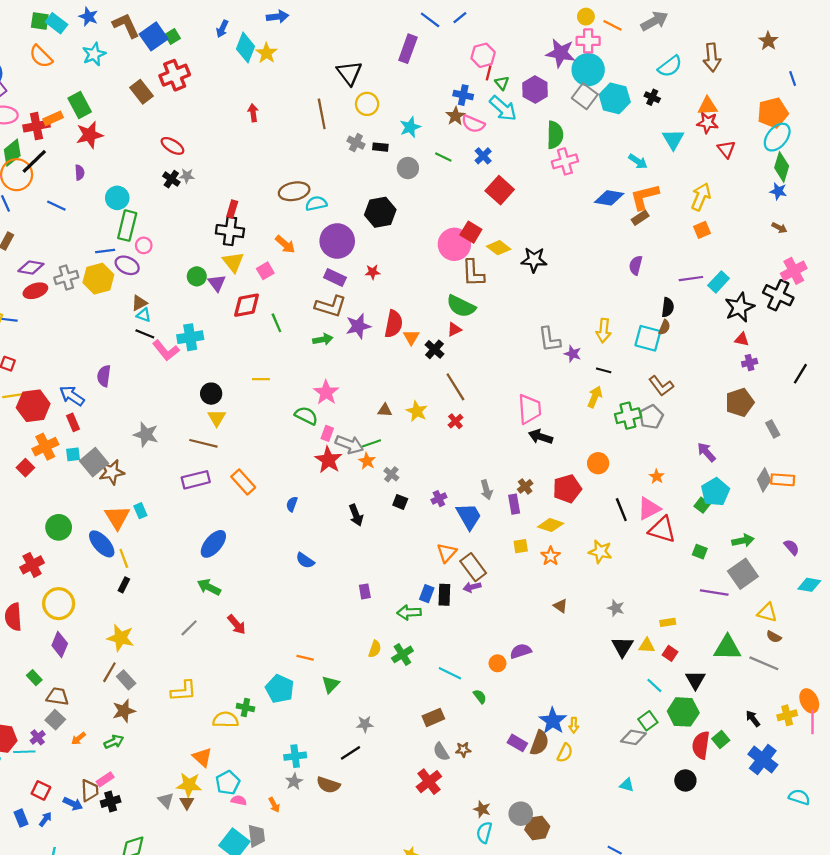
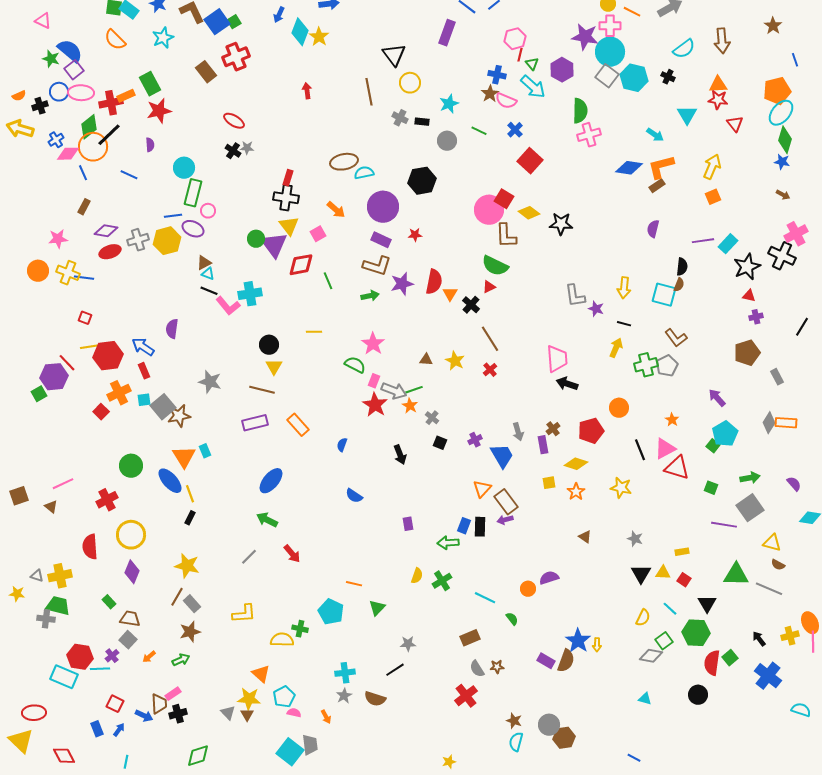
purple triangle: (217, 283) -> (274, 245), size x1.6
yellow semicircle: (565, 753) -> (643, 618), moved

